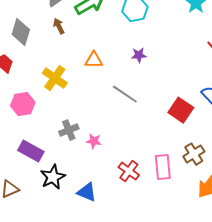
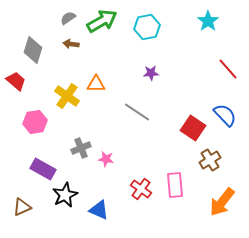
brown arrow: (59, 26) -> (71, 44), turned -56
orange triangle: (94, 60) -> (96, 84), moved
brown cross: (194, 154) -> (210, 160), moved

